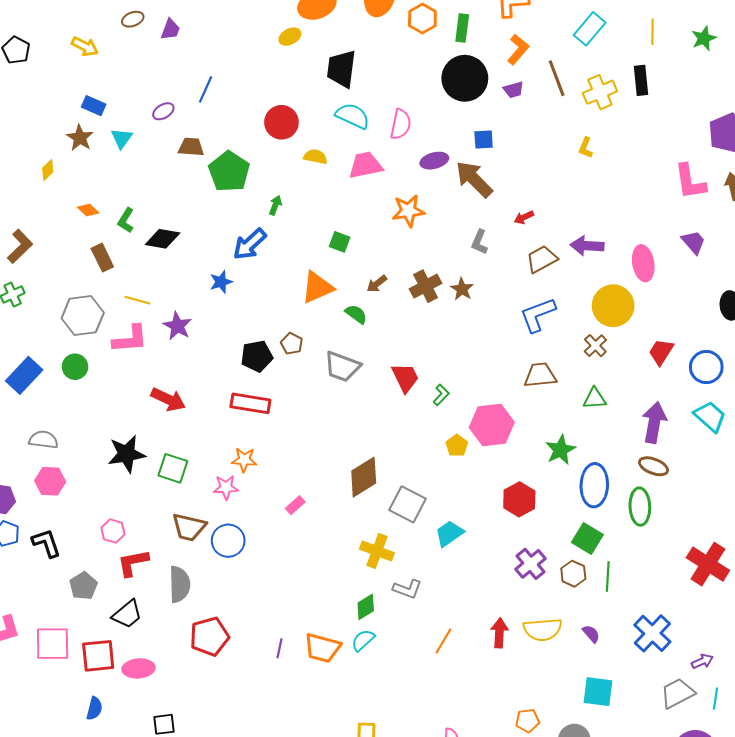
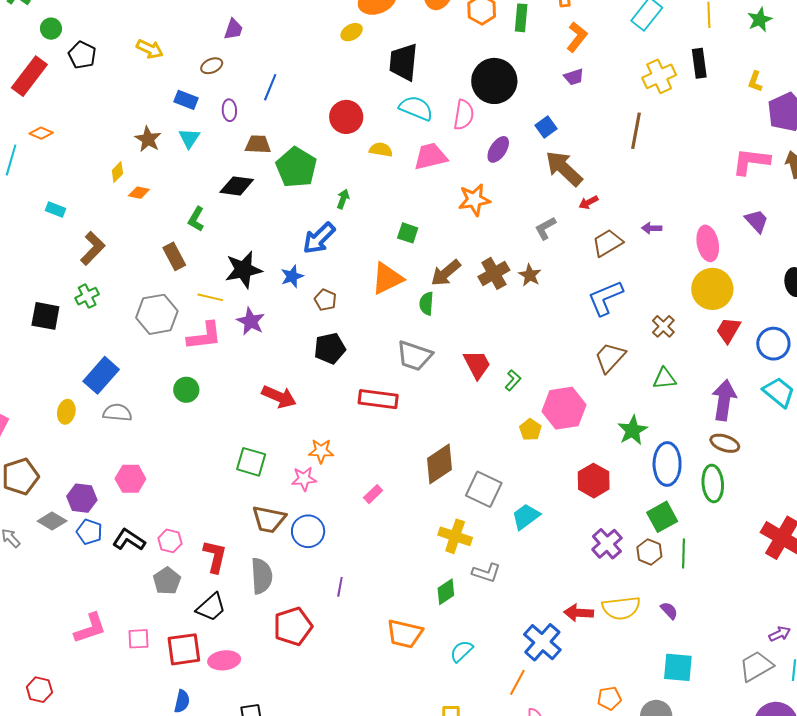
brown ellipse: (133, 19) -> (212, 66), moved
black circle: (465, 78) -> (494, 81), moved
brown line: (557, 78) -> (636, 131), moved, turned 33
blue rectangle: (94, 106) -> (186, 100), moved
purple ellipse: (163, 111) -> (229, 110), turned -60
blue square: (484, 139) -> (546, 127), turned -30
yellow L-shape: (586, 148) -> (755, 82), moved
purple ellipse: (434, 161) -> (498, 149), turned -40
brown arrow: (474, 179) -> (564, 168), moved
pink L-shape: (690, 182) -> (751, 161), turned 108
orange diamond: (88, 210) -> (139, 193), moved, turned -30
black diamond: (163, 239) -> (237, 186), moved
gray L-shape: (479, 242) -> (545, 228), turned 40
purple arrow: (587, 246) -> (652, 228), size x0.6
brown arrow: (377, 284) -> (446, 273), size x1.5
yellow circle: (613, 306) -> (712, 289), moved
green semicircle: (356, 314) -> (426, 304), turned -120
brown pentagon: (292, 344) -> (325, 300), moved
green circle: (75, 367) -> (186, 390), moved
brown trapezoid: (540, 375) -> (610, 357), turned -40
red arrow: (168, 399) -> (279, 397), moved
red rectangle: (250, 403) -> (378, 399), moved
gray semicircle: (43, 440) -> (117, 413), moved
black star: (127, 454) -> (243, 270), moved
pink hexagon: (113, 531) -> (170, 541), moved
green square: (587, 539) -> (662, 517), turned 32
black L-shape: (46, 543) -> (129, 540), turned -36
red L-shape: (133, 563) -> (215, 556), turned 116
red arrow: (499, 633) -> (579, 613), turned -88
blue cross: (652, 633) -> (542, 642), moved
cyan semicircle: (363, 640) -> (461, 651), moved
orange line: (443, 641) -> (517, 682), moved
pink square: (53, 644) -> (138, 639), size x0.6
purple line: (279, 648) -> (340, 587), moved

